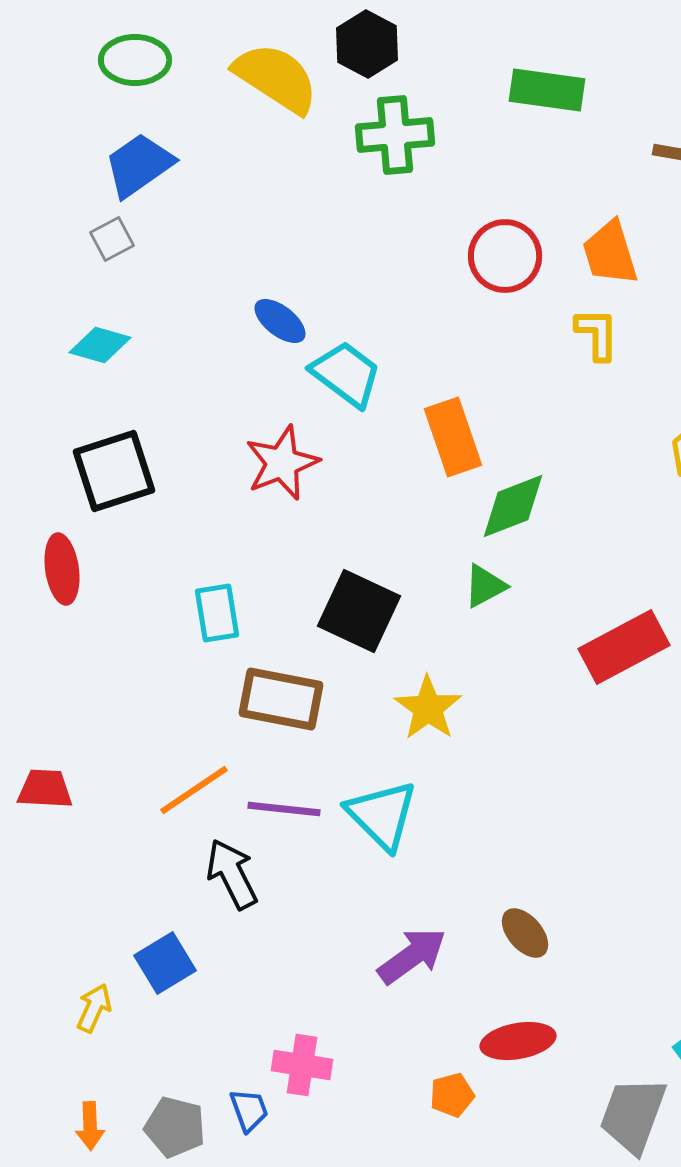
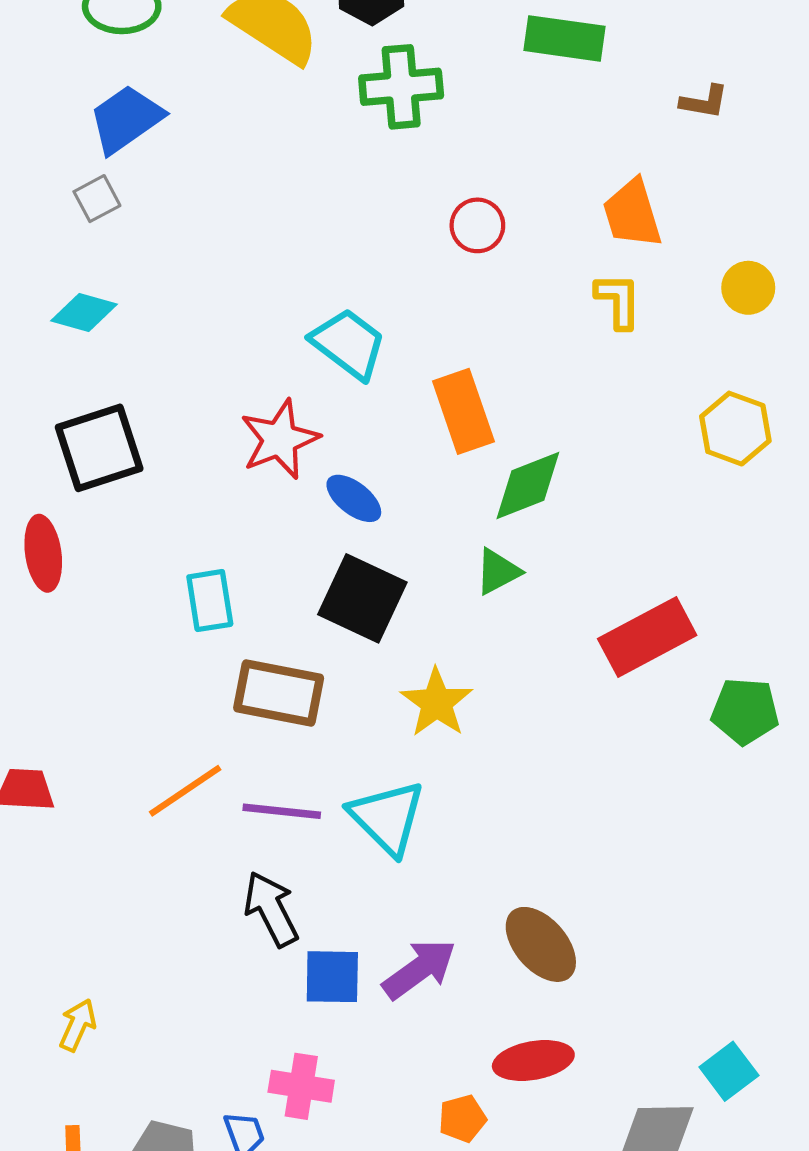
red circle: (505, 256) -> (477, 225), moved, size x0.7
blue ellipse: (280, 321) -> (354, 498), moved
black arrow: (232, 874) -> (271, 909), moved
brown ellipse: (525, 933) -> (541, 944), size x1.4
blue square: (165, 963) -> (332, 977), moved, turned 32

